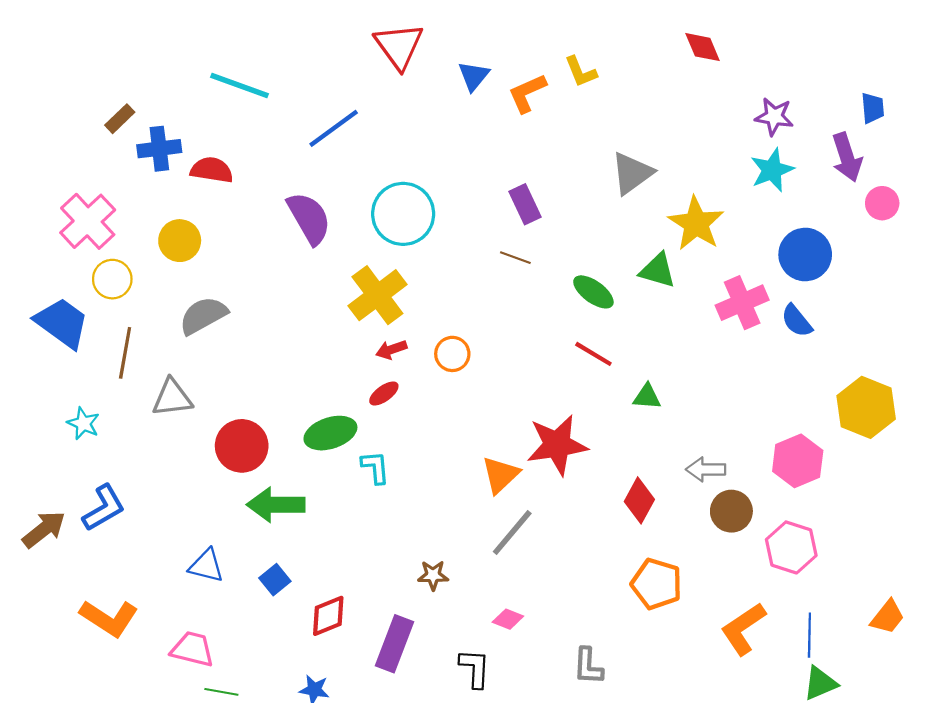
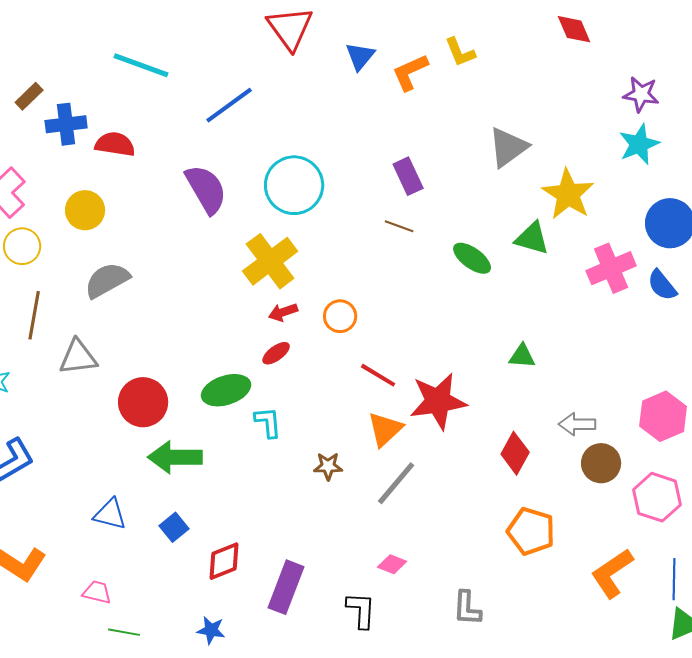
red line: (593, 354) -> (378, 375), moved
brown star: (433, 575) -> (328, 466), moved
pink trapezoid: (192, 649) -> (97, 592), size x0.7

